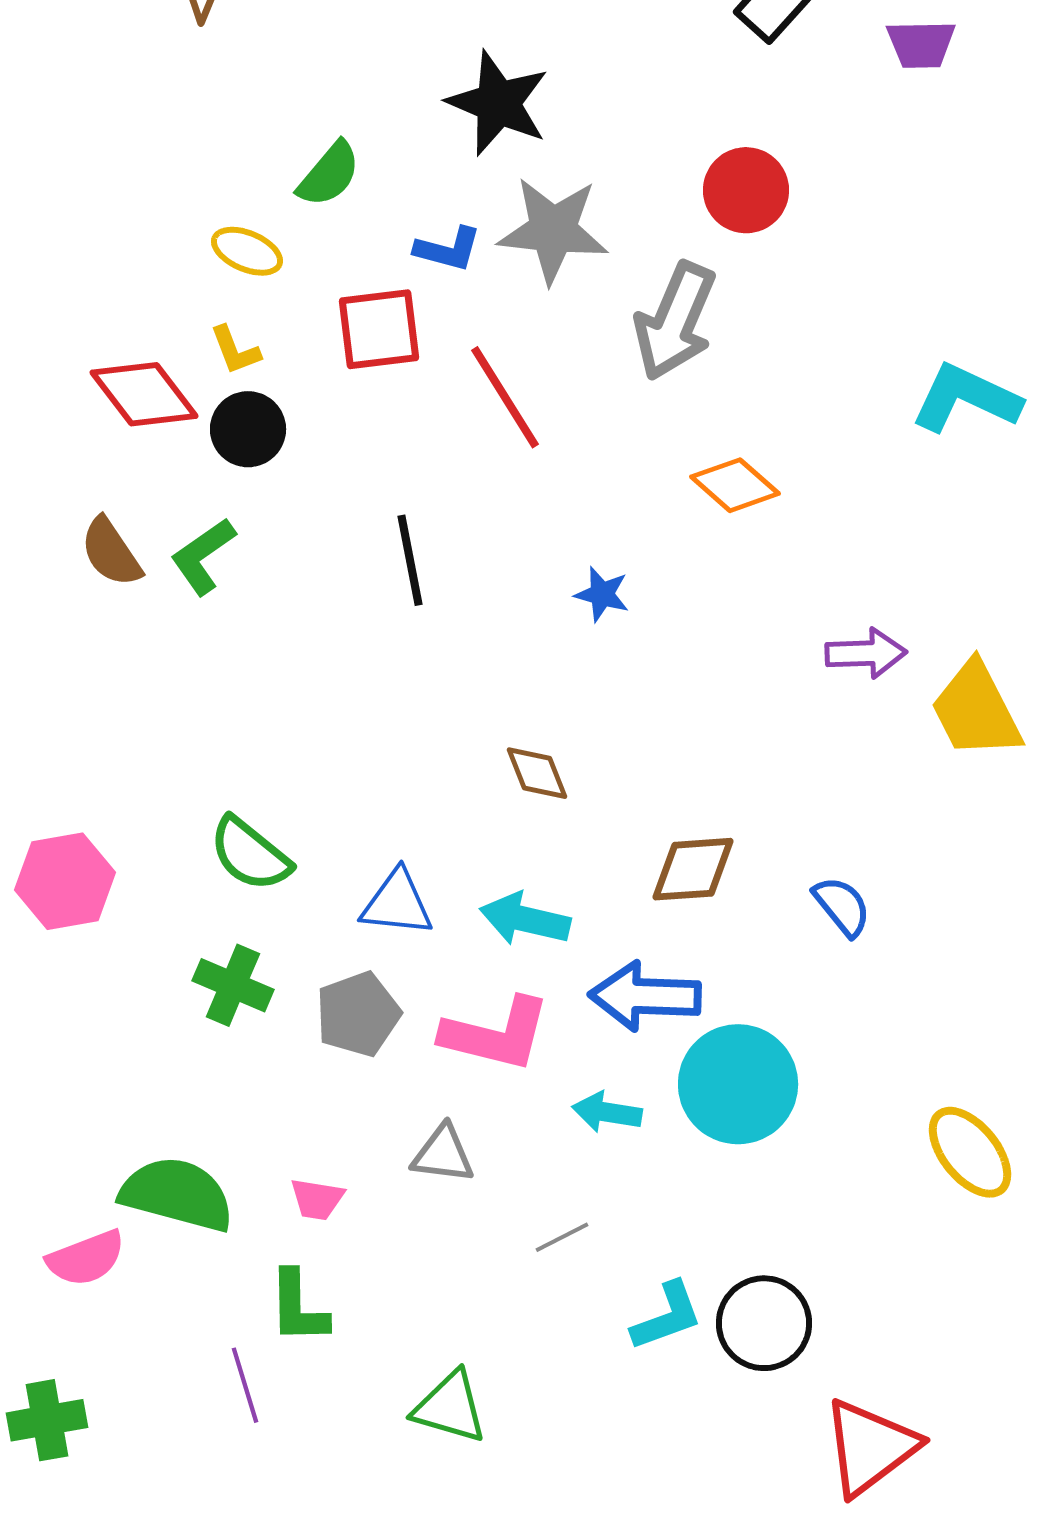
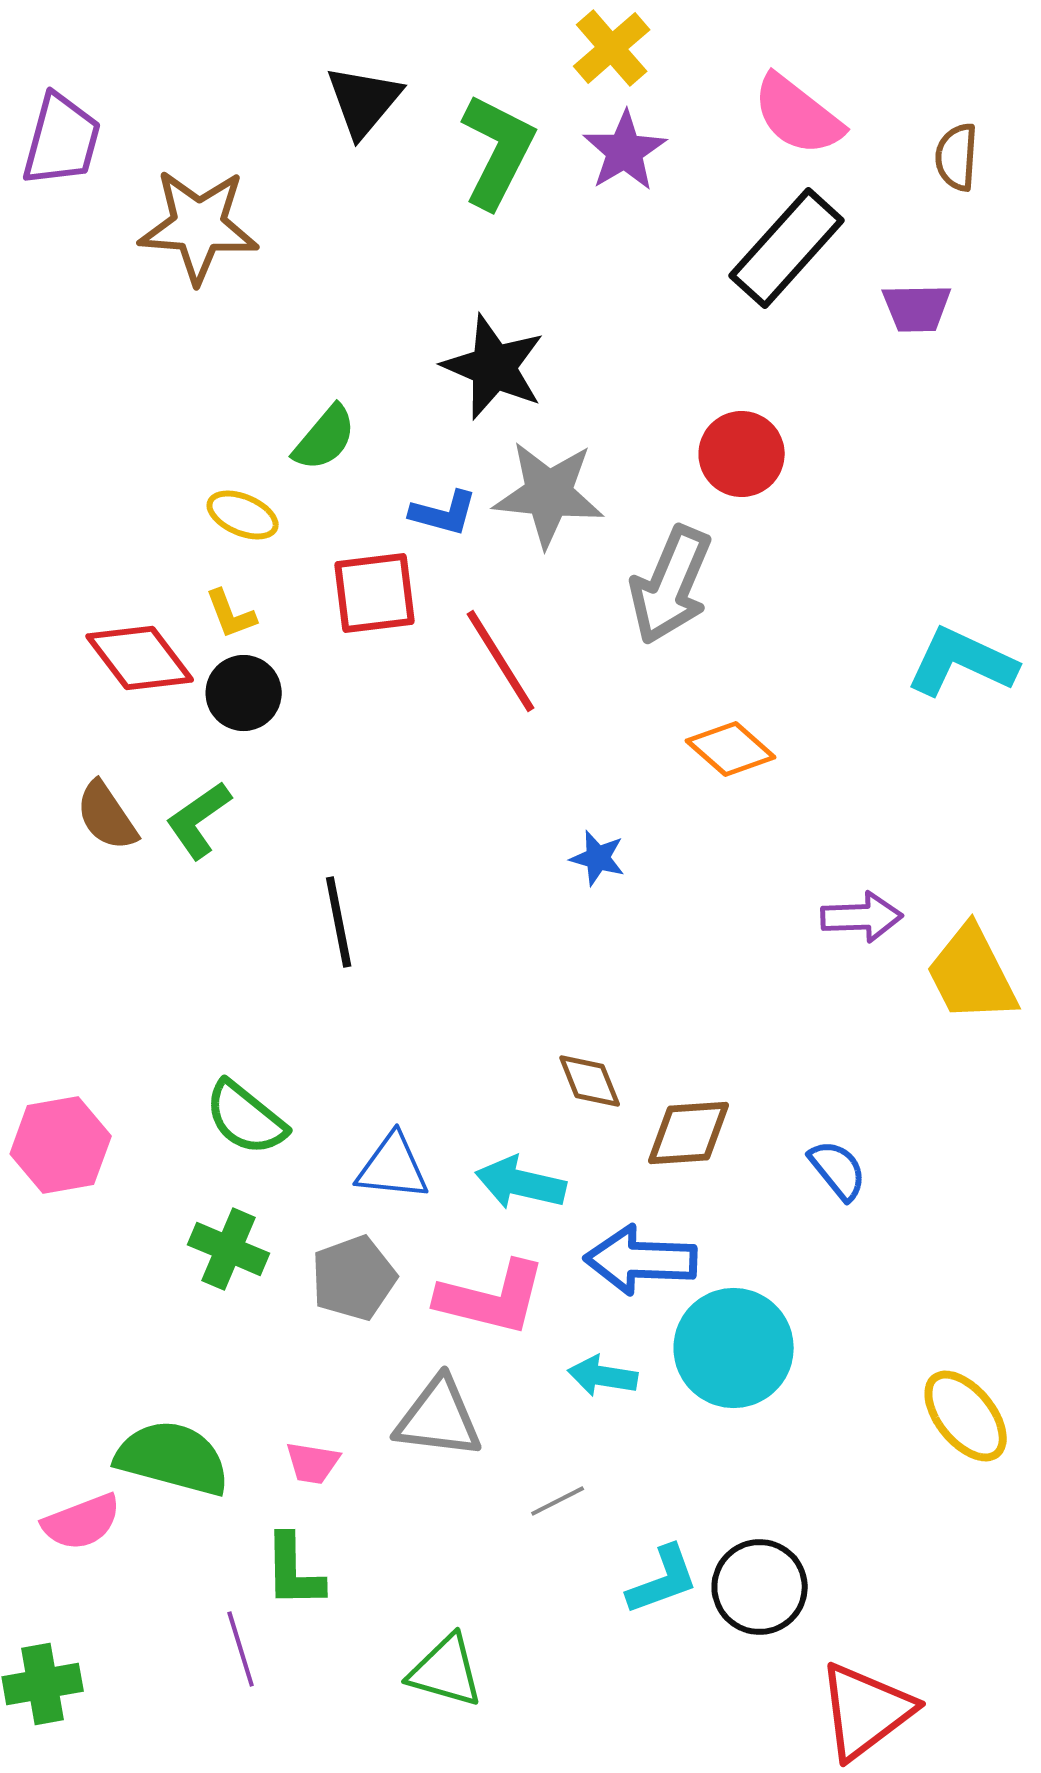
black line: (410, 560) -> (339, 922), moved
brown diamond: (537, 773) -> (590, 1081), moved
gray triangle: (443, 1154) -> (439, 1418), size x1.4

